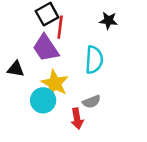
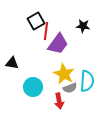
purple trapezoid: (46, 48) -> (58, 44), moved, turned -110
cyan semicircle: (94, 60) -> (87, 81), moved
yellow star: (55, 83) -> (64, 74), moved

